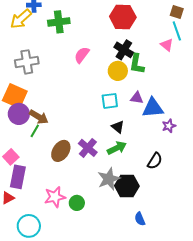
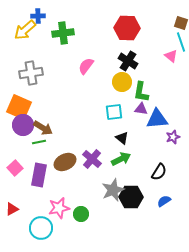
green L-shape: (137, 64) -> (141, 92), moved
green line: (35, 131) -> (39, 142), turned 48
brown ellipse: (61, 151) -> (65, 162), turned 30
purple rectangle: (18, 177) -> (39, 175), moved
blue semicircle: (140, 219) -> (164, 201), moved, turned 80
cyan circle: (29, 226) -> (41, 228), moved

